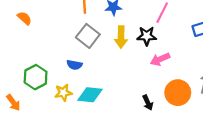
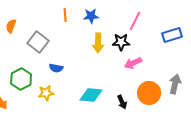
orange semicircle: (24, 18) -> (11, 26), turned -112
gray square: (88, 36) -> (38, 42), moved
cyan diamond: (90, 95) -> (91, 95), moved

